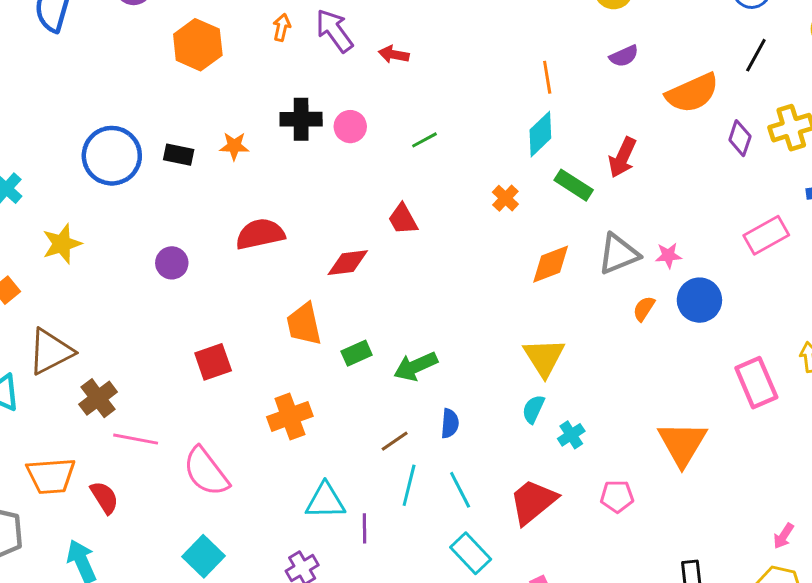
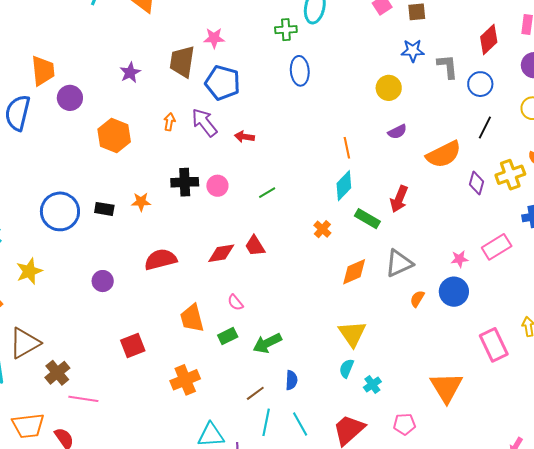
pink star: (668, 255) -> (459, 259), moved
red diamond: (348, 263) -> (221, 253), moved
pink semicircle: (206, 472) -> (235, 302), moved, size x0.5

